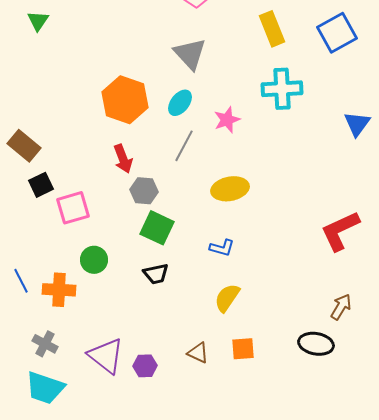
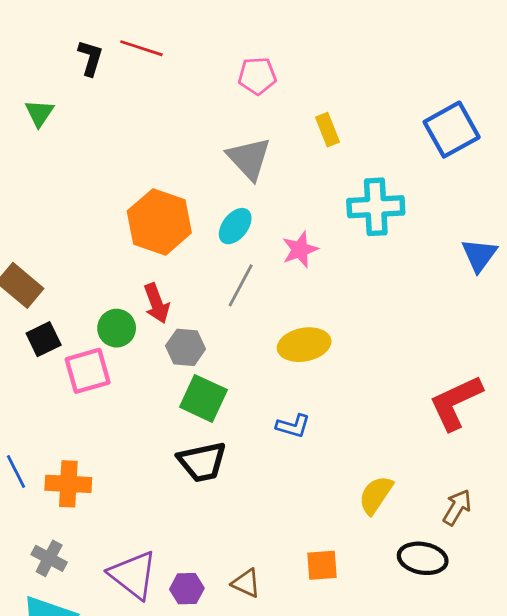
yellow rectangle: (272, 29) -> (328, 130), moved, size x0.7
green circle: (94, 260) -> (117, 328), moved
black trapezoid: (156, 274) -> (202, 462), size x1.4
yellow semicircle: (227, 298) -> (376, 495), moved
brown triangle: (198, 353) -> (246, 583), moved

